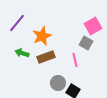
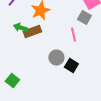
brown rectangle: (46, 57) -> (32, 32), moved

